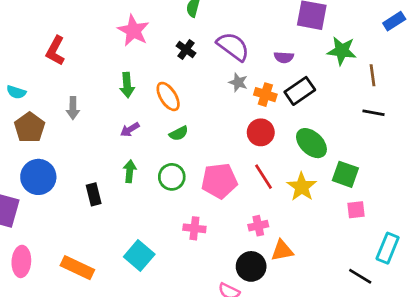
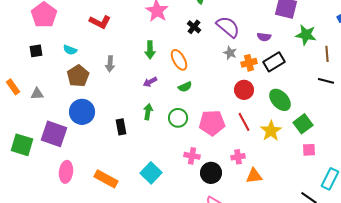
red L-shape: (55, 51) -> (100, 22), turned -95
orange cross: (265, 95) -> (249, 63), turned -35
green square: (345, 174) -> (303, 124), turned 30
black circle: (251, 266) -> (211, 173), moved

